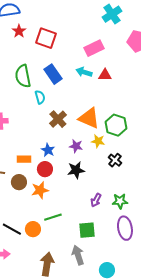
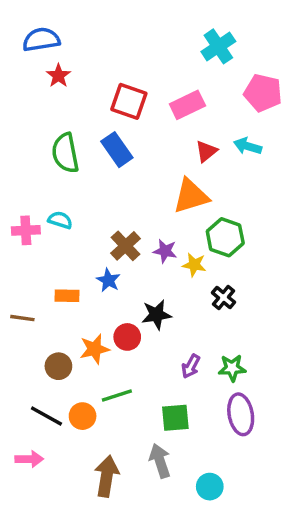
red square: (46, 38) -> (129, 101), moved
cyan arrow: (84, 72) -> (248, 146), moved
red triangle: (105, 75) -> (206, 151), turned -40
cyan semicircle: (40, 97) -> (60, 220), moved, turned -56
orange triangle: (89, 118) -> (191, 196), moved, turned -40
brown cross: (58, 119) -> (126, 246), moved
purple star: (76, 146) -> (165, 251), moved
red circle: (45, 169) -> (127, 337), moved
brown circle: (19, 182) -> (58, 366), moved

